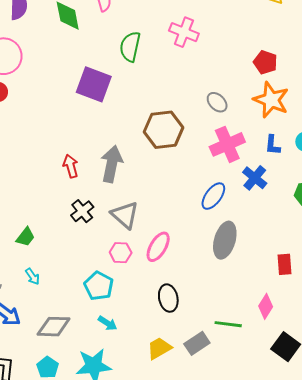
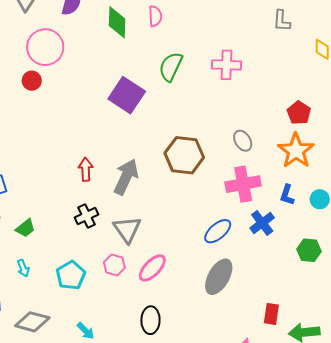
pink cross: (184, 32) -> (226, 65), turned -32
cyan pentagon: (99, 286) -> (71, 275), moved

